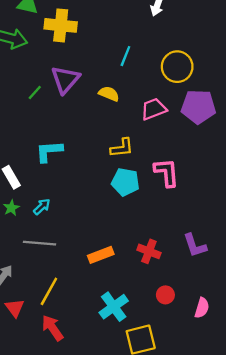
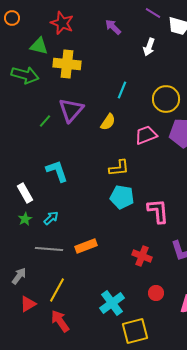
yellow semicircle: (109, 94) -> (108, 122), turned 102
cyan L-shape: (49, 151) -> (57, 171), turned 75
pink L-shape: (167, 173) -> (158, 211), moved
orange rectangle: (101, 255) -> (86, 246), moved
red triangle: (15, 308) -> (28, 304), turned 36

